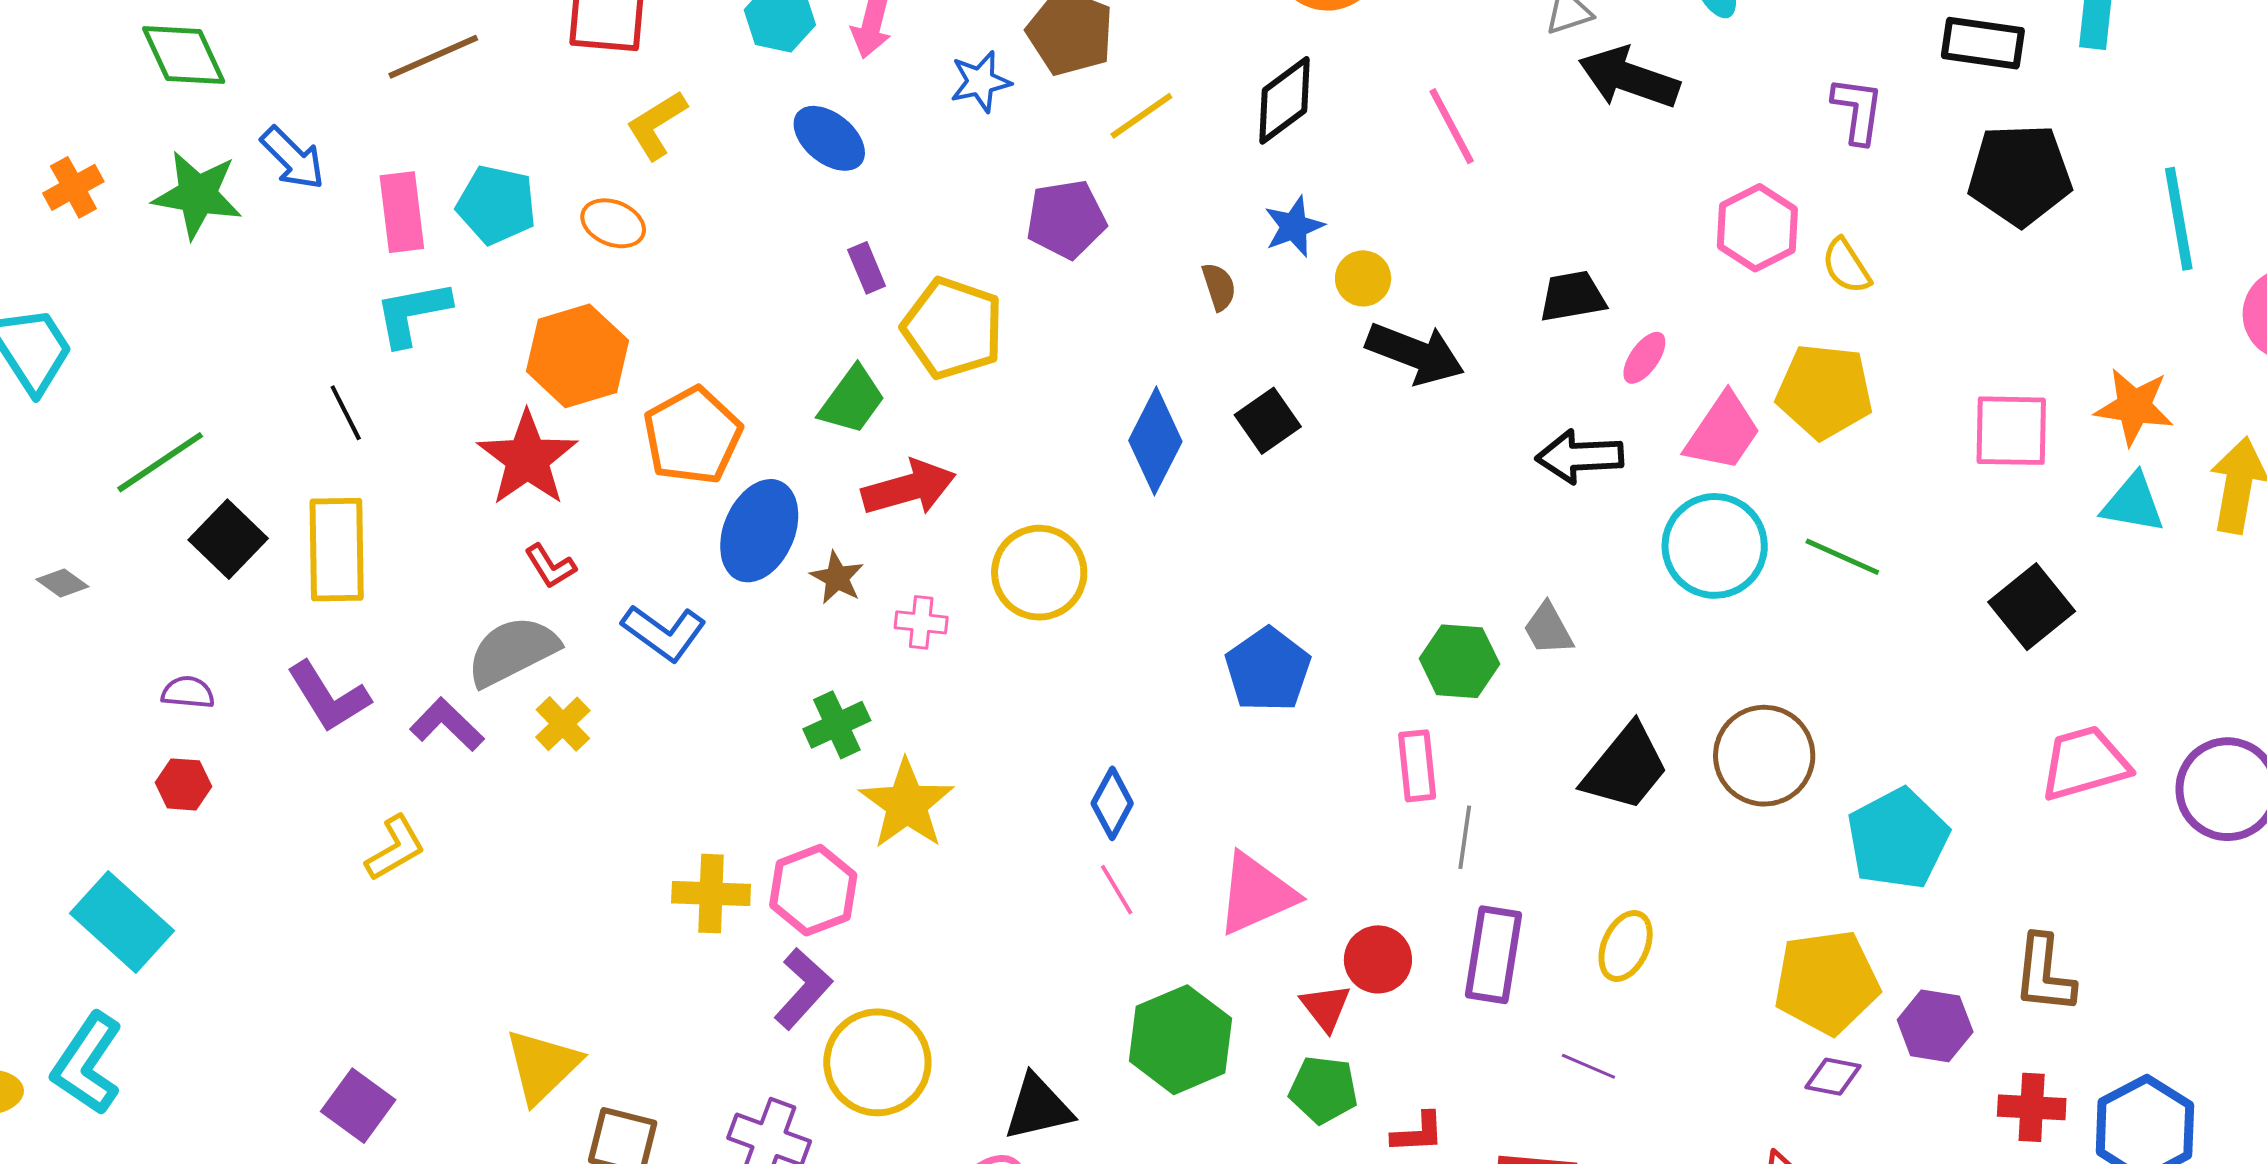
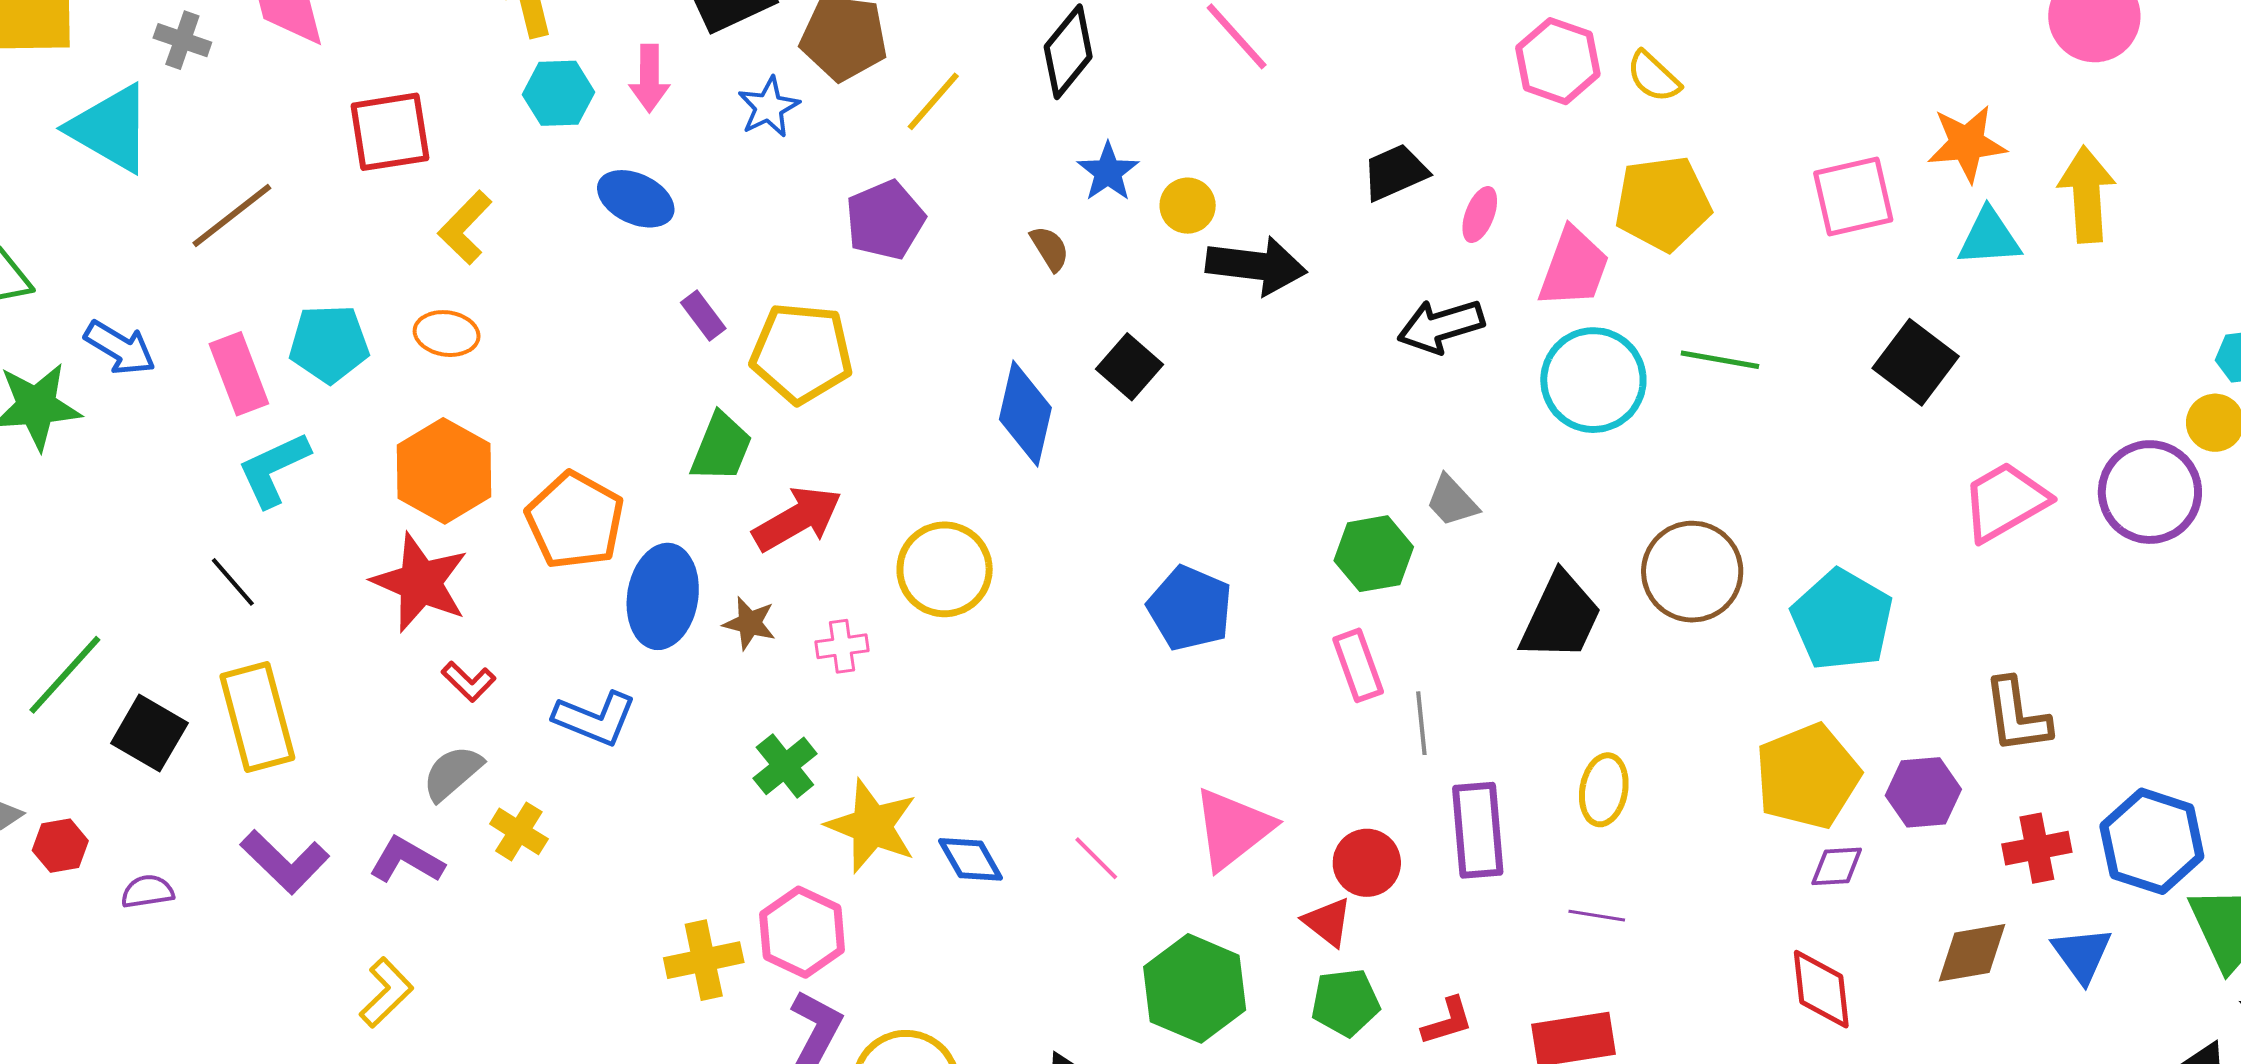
gray semicircle: (512, 651) -> (452, 773), size x0.7
red hexagon: (183, 784) -> (60, 846), moved
blue diamond: (1112, 803) -> (971, 859), moved, turned -44

